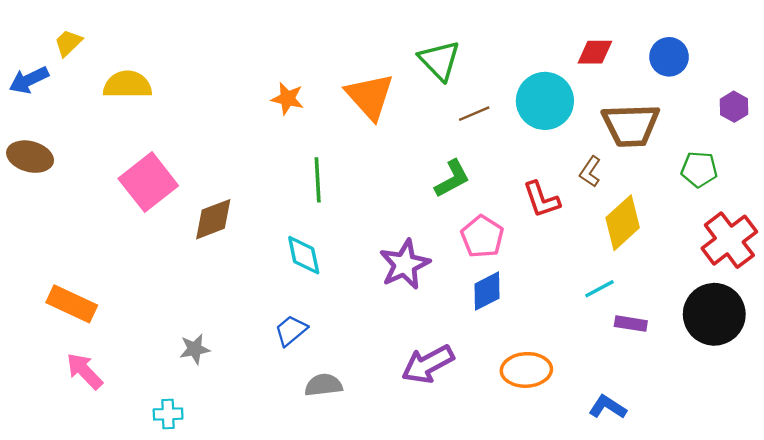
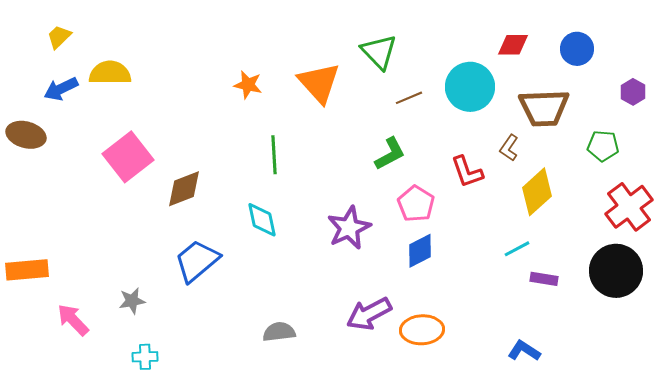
blue arrow: (29, 80) -> (61, 89), moved
orange rectangle: (72, 304) -> (27, 270), moved, turned -30
blue trapezoid: (291, 331) -> (197, 261), moved, size x1.6
gray star: (195, 349) -> (132, 301), moved
orange ellipse: (526, 370) -> (422, 330), moved

